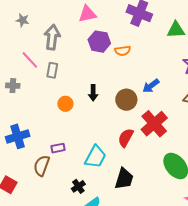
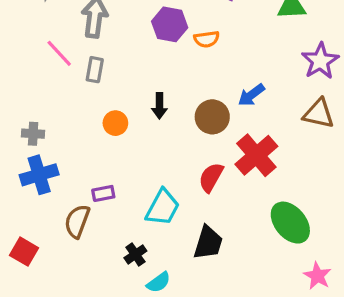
gray cross: (13, 86) -> (33, 134), moved

